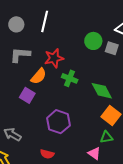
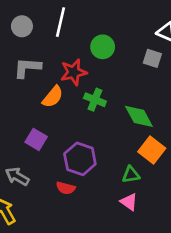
green circle: (93, 41) -> (103, 47), moved
purple square: (27, 95) -> (36, 139), moved
green triangle: (106, 137) -> (131, 175), moved
red semicircle: (47, 154) -> (66, 188), moved

